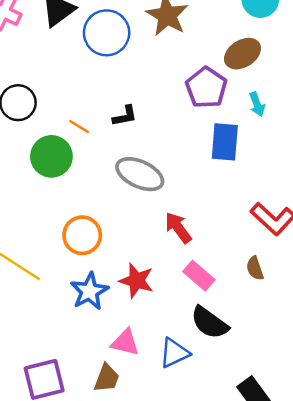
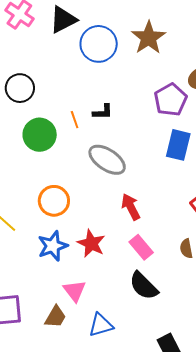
orange line: (79, 126) -> (75, 120), moved, turned 30
pink triangle: (125, 342) -> (75, 291), turned 30
blue triangle: (174, 353) -> (101, 325), moved

